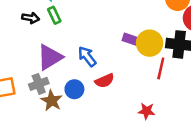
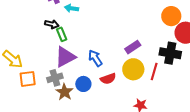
green rectangle: (54, 15) -> (62, 34), moved
purple rectangle: (132, 40) -> (133, 47), turned -56
yellow circle: (150, 43) -> (133, 69), moved

